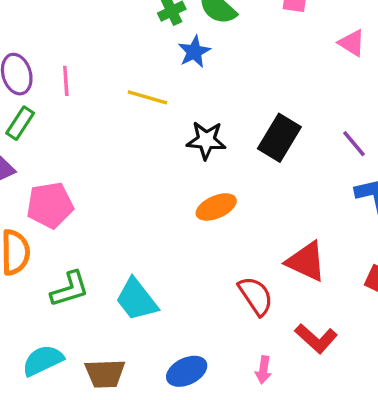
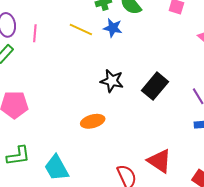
blue star: (194, 52) -> (113, 28), turned 30
yellow line: (147, 97) -> (81, 29), moved
orange ellipse: (216, 207) -> (93, 121), moved

